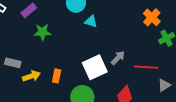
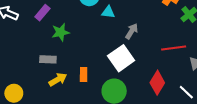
gray arrow: (118, 58) -> (132, 31), moved
gray rectangle: (13, 63) -> (48, 59), moved

